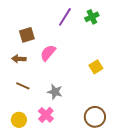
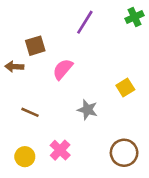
green cross: (92, 17) -> (134, 17), moved
brown arrow: (19, 59) -> (14, 67), moved
gray star: (55, 92) -> (87, 110), moved

